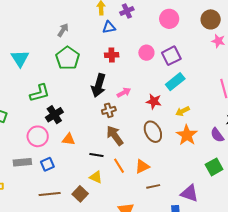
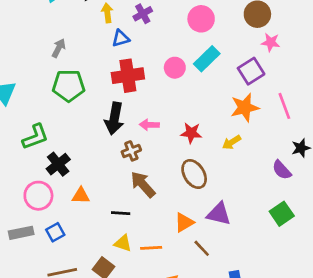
red cross: (112, 55) -> (128, 76), size x1.6
purple square: (171, 56) -> (251, 71), moved
green pentagon: (68, 58) -> (69, 86), turned -30
cyan rectangle: (175, 82) -> (207, 59), moved
pink arrow: (124, 93) -> (149, 125), turned -144
orange star: (187, 135) -> (245, 108), moved, turned 30
orange line: (119, 166) -> (151, 248), moved, turned -56
brown line: (153, 186) -> (202, 248), turned 64
purple triangle: (190, 193) -> (219, 214), moved

